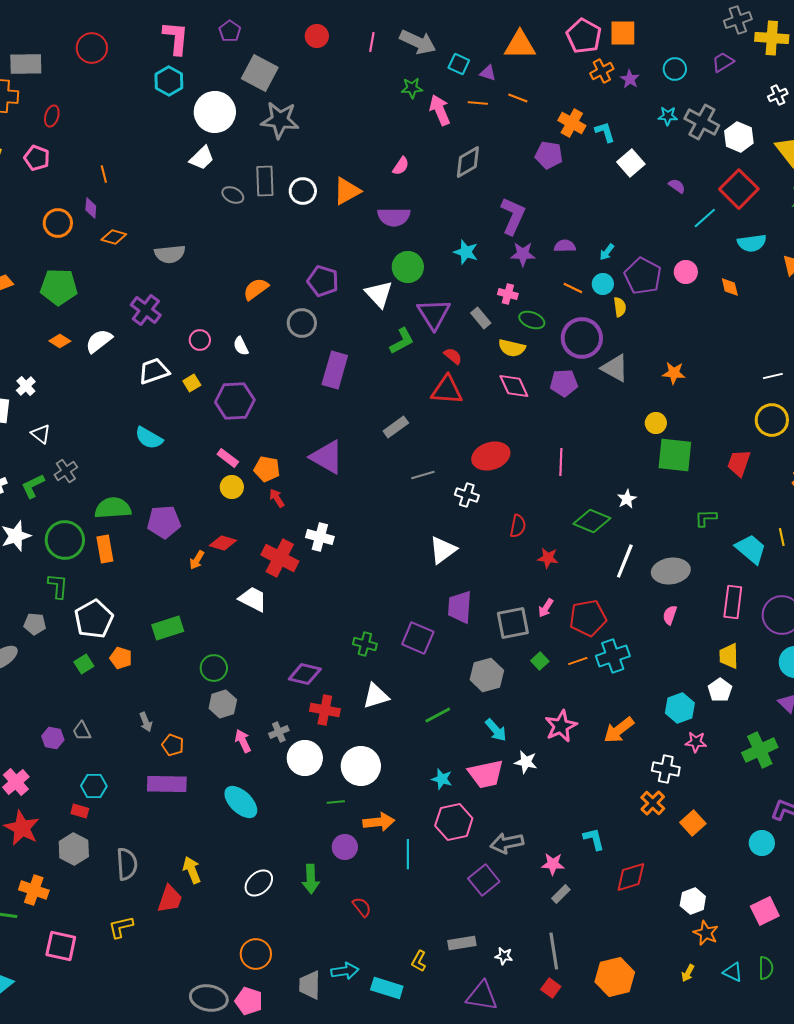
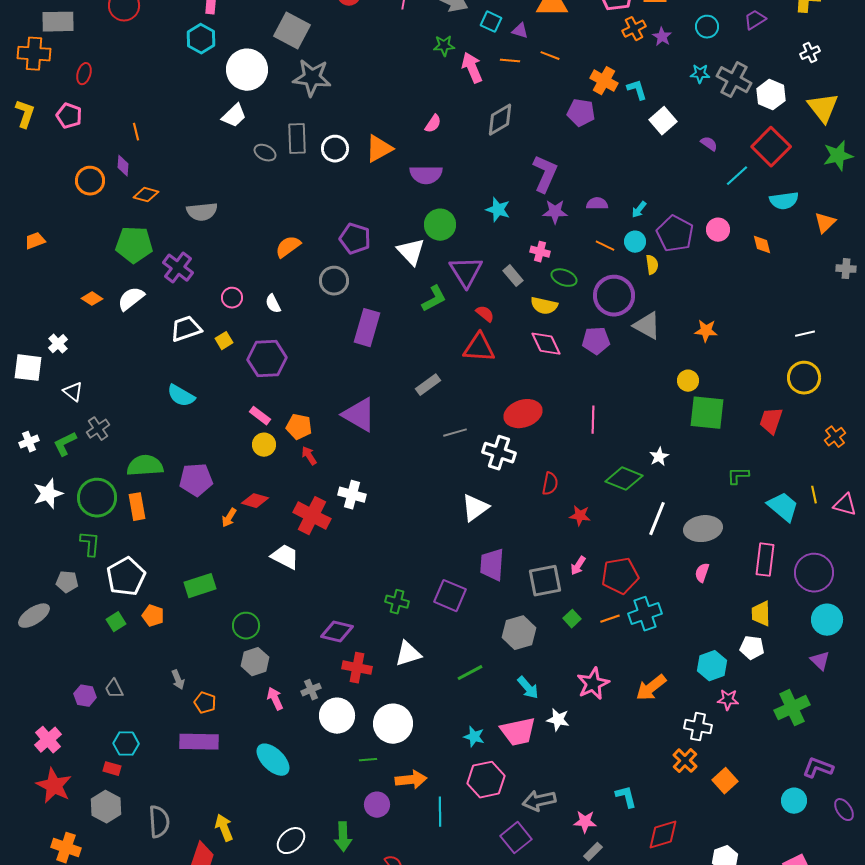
green pentagon: (59, 287) -> (134, 245), moved
white cross: (467, 495) -> (499, 453), size x1.4
white pentagon: (720, 690) -> (752, 648), turned -30

